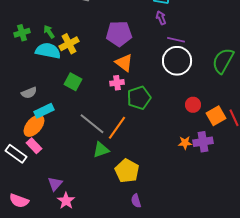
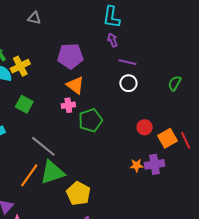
white circle: (177, 61) -> (128, 83), size x0.6
green semicircle: (223, 61) -> (175, 83), size x0.6
orange line: (117, 128) -> (29, 175), moved
green triangle: (101, 150) -> (52, 172), size x1.5

